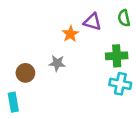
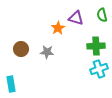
brown circle: (25, 73) -> (21, 49), moved
cyan cross: (120, 84) -> (99, 69), turned -30

